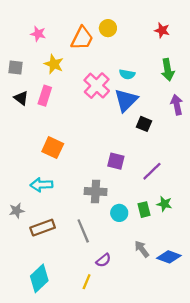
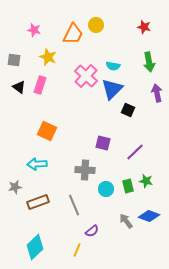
blue diamond: (169, 257) -> (149, 216), moved

